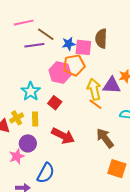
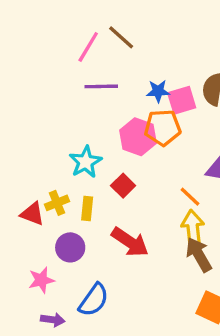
pink line: (24, 23) -> (88, 47), turned -54
brown line: (46, 34) -> (121, 37), moved
pink square: (83, 47) -> (182, 100), turned -30
yellow arrow: (94, 89) -> (193, 228), moved
pink star: (17, 156) -> (41, 280), moved

